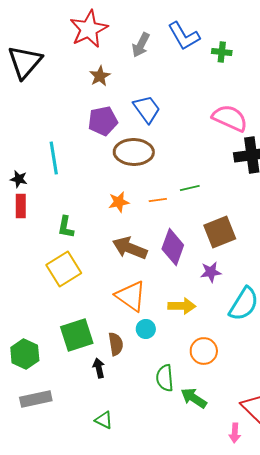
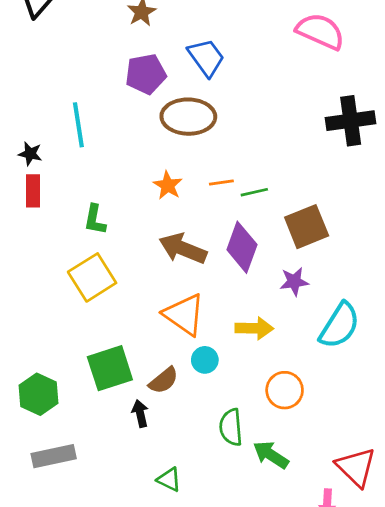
pink semicircle: (230, 118) -> (320, 31), moved
green line: (190, 188) -> (254, 192), moved
orange star: (119, 202) -> (168, 185), turned -30
brown semicircle: (116, 344) -> (164, 381), turned 60
green triangle: (104, 420) -> (169, 480), moved

